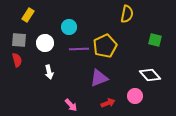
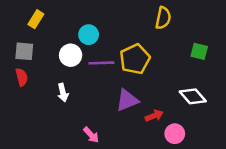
white circle: (45, 43) -> (71, 55), moved
pink circle: (135, 96) -> (175, 134), moved
red arrow: (108, 103) -> (154, 116), moved

